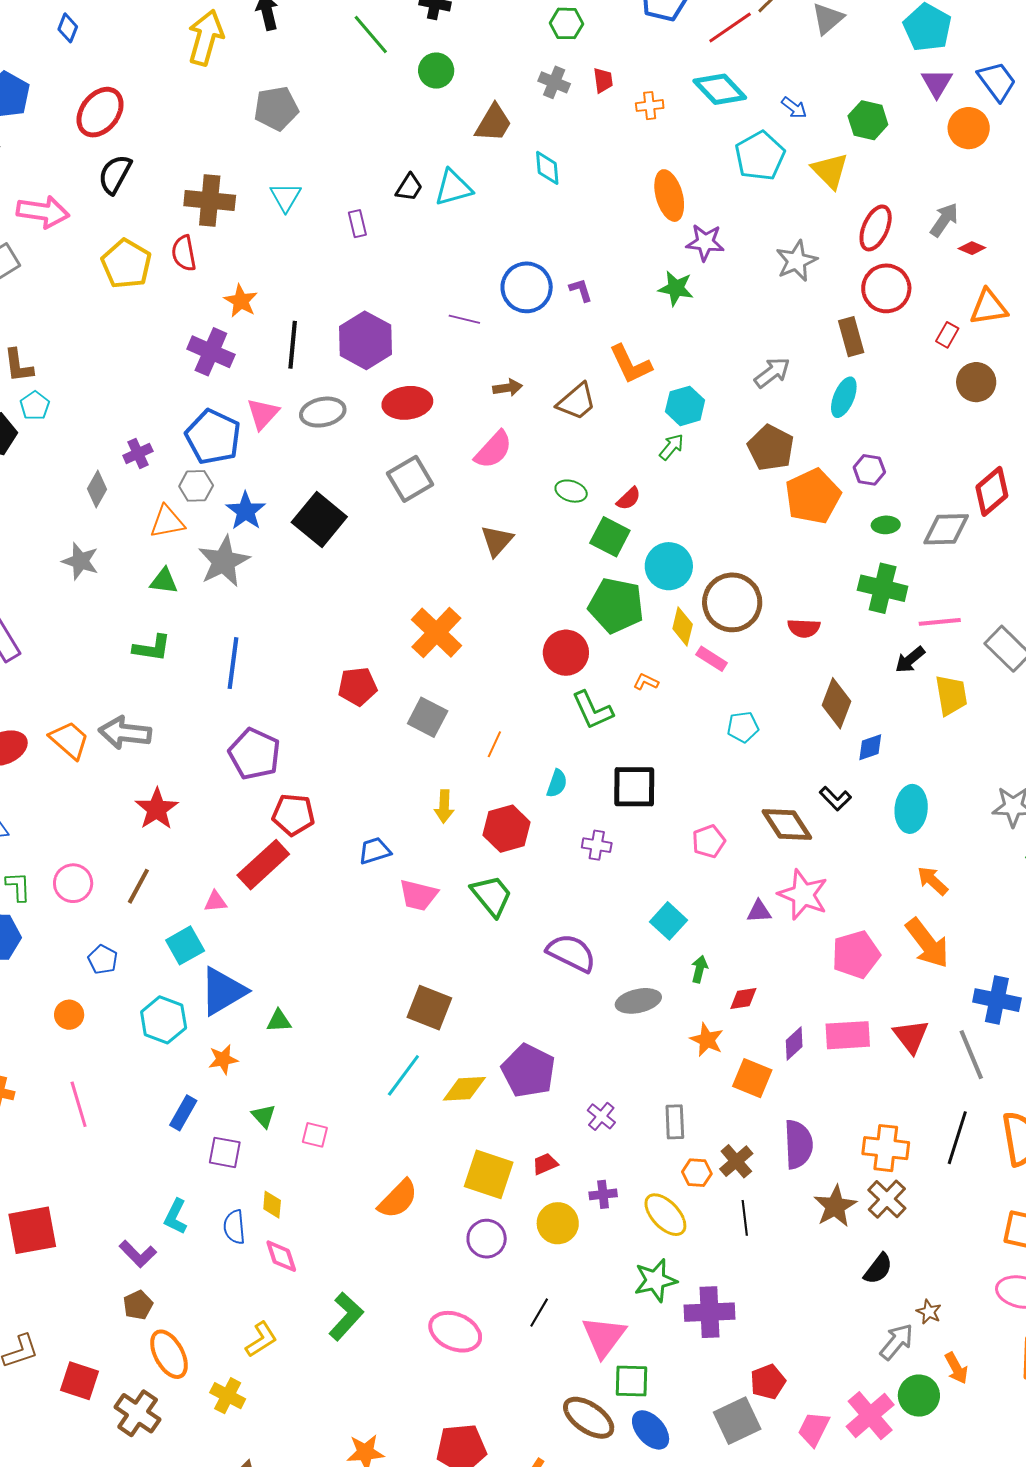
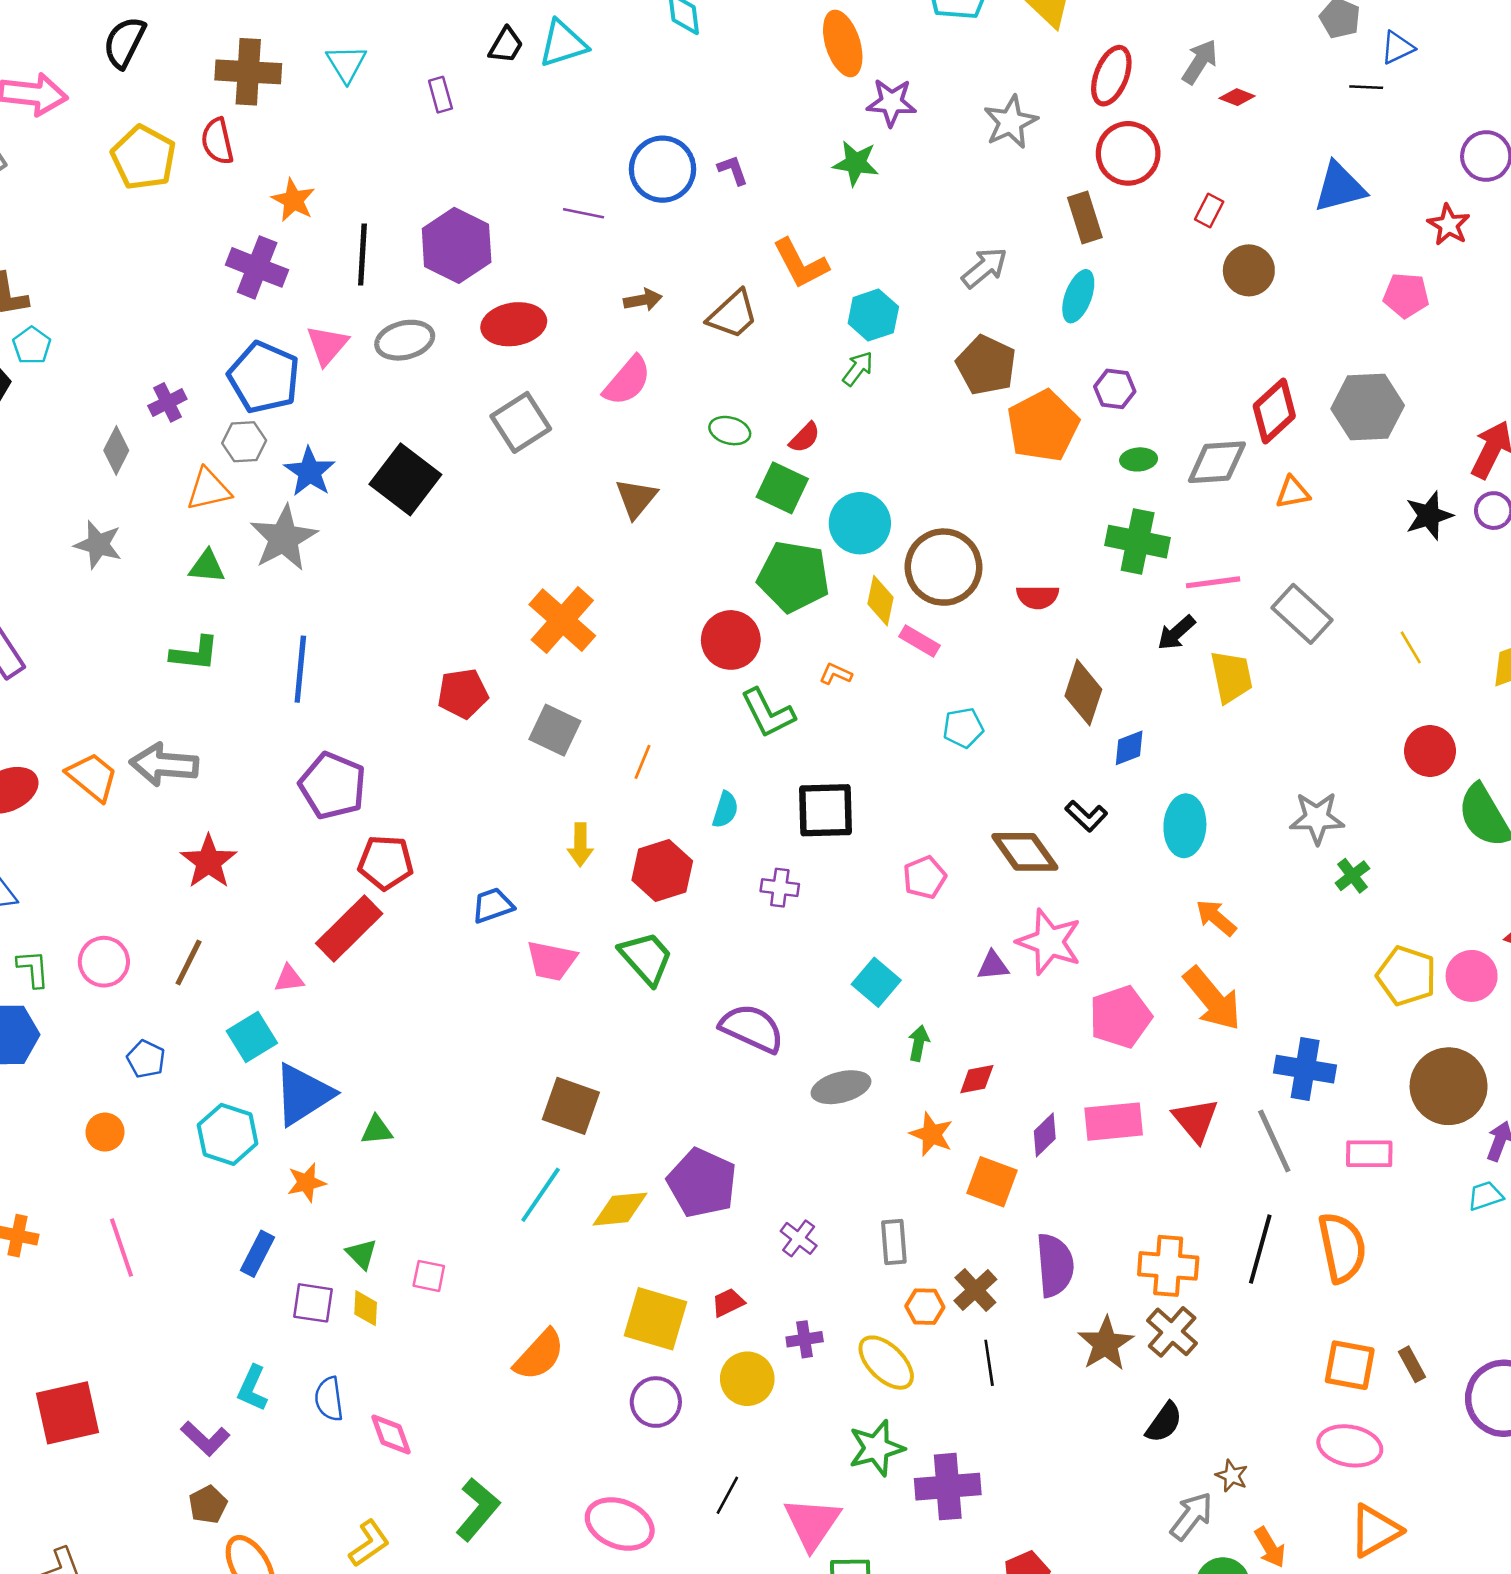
orange triangle: (989, 307) -> (1293, 492), moved, size x0.7
yellow diamond: (272, 1205) -> (366, 1308), moved

